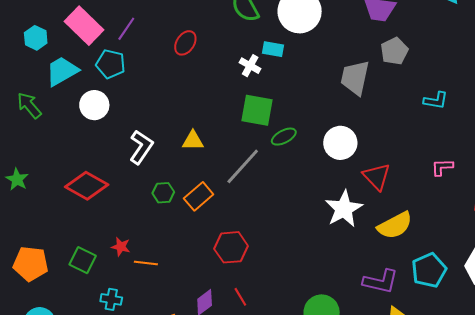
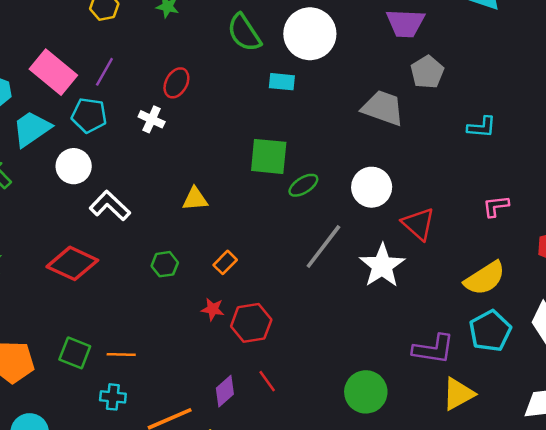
white cross: (250, 66) -> (152, 119), moved
gray trapezoid: (355, 78) -> (383, 108), turned 102
white L-shape: (141, 147) -> (110, 206), moved, turned -76
gray line: (243, 166) -> (323, 247), moved
orange rectangle: (199, 196) -> (225, 262), moved, size x0.7
yellow semicircle: (395, 225) -> (485, 278), moved
red star: (121, 247) -> (213, 309), moved
orange line: (146, 263) -> (121, 354), moved

